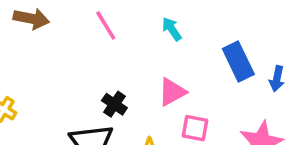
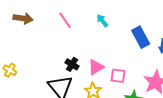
pink triangle: (172, 92) -> (96, 67), moved

